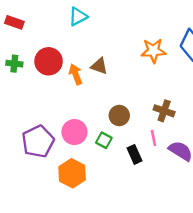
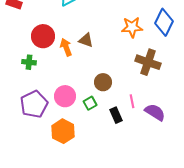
green cross: (14, 64) -> (29, 62), moved
brown cross: (164, 111) -> (148, 62), moved, size x1.4
green square: (104, 140) -> (90, 103), turned 32

